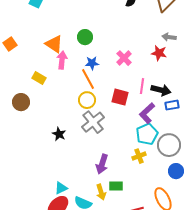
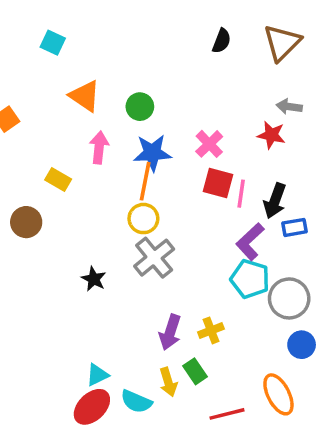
orange triangle: (54, 44) -> (85, 96), moved
blue star: (92, 63) -> (152, 153), size x1.5
orange line: (88, 79) -> (145, 181), turned 40
black arrow: (161, 90) -> (275, 201), turned 96
red square: (120, 97) -> (218, 183), moved
cyan pentagon: (147, 134) -> (250, 279), turned -30
yellow cross: (139, 156) -> (211, 330), moved
green rectangle: (116, 186) -> (195, 371), turned 56

